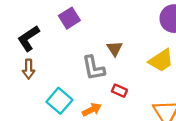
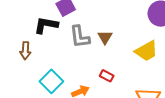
black L-shape: (28, 38) -> (46, 25), moved, turned 40
gray L-shape: (93, 68) -> (80, 37), moved

